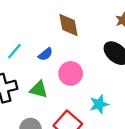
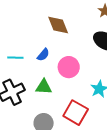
cyan line: (14, 51) -> (15, 58), turned 63

